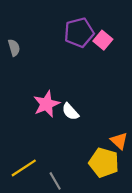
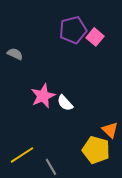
gray semicircle: (14, 48) -> (15, 54), moved, turned -49

